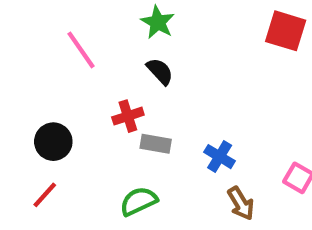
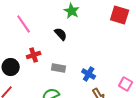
green star: (158, 22) -> (72, 11), moved
red cross: (128, 116) -> (34, 55), moved

